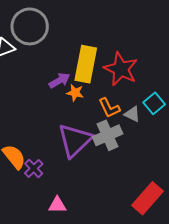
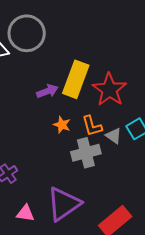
orange star: (75, 93) -> (62, 125), moved
purple triangle: (75, 140) -> (64, 204), moved

